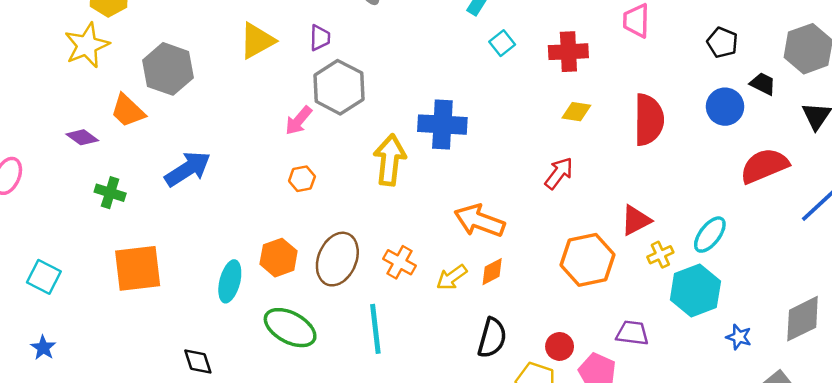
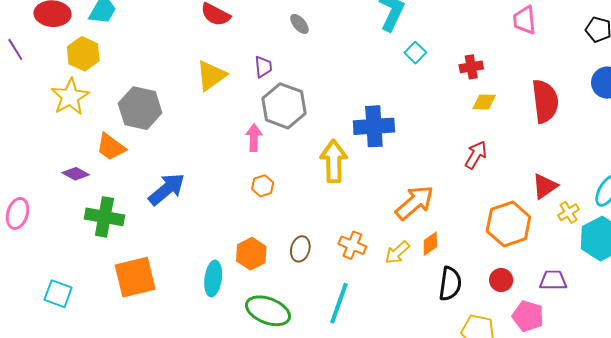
red cross: (568, 52) -> (471, 67), moved, size x0.7
pink arrow: (299, 121) -> (254, 138), turned 148
green cross: (110, 193) -> (104, 217), size x1.5
orange arrow: (479, 221) -> (415, 203), turned 126
brown ellipse: (337, 259) -> (300, 249), size x0.6
cyan line: (375, 329) -> (339, 303), turned 33
black semicircle: (492, 338) -> (450, 284), moved
red circle: (560, 346) -> (501, 280), moved

